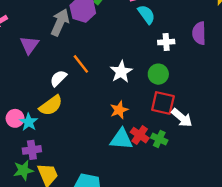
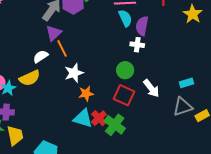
purple semicircle: (199, 33) -> (142, 26), moved
purple triangle: (29, 45) -> (54, 33), moved
white star: (121, 72) -> (74, 73), moved
white arrow: (182, 118) -> (151, 88), moved
green cross: (159, 139) -> (115, 125), size x1.5

